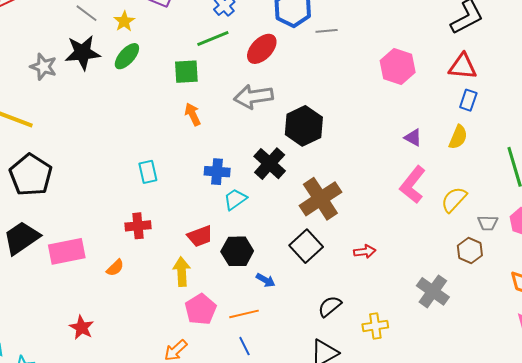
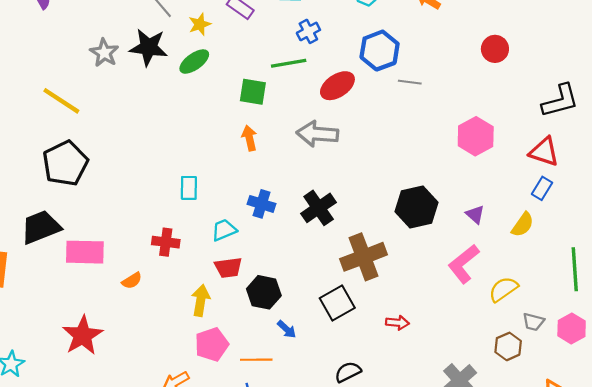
black hexagon: (304, 126) -> (416, 207), moved
cyan trapezoid: (235, 199) -> (224, 230), moved
red star: (82, 327) -> (83, 335), size x1.5

